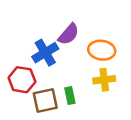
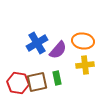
purple semicircle: (69, 34) -> (58, 50), moved
red hexagon: (22, 80) -> (18, 83), moved

